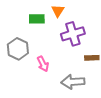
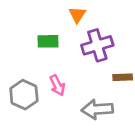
green rectangle: (37, 19) -> (48, 41), moved
gray hexagon: (18, 49) -> (24, 95), moved

